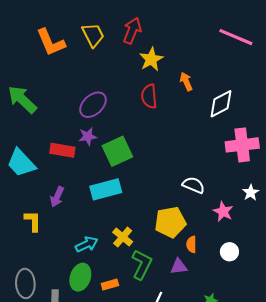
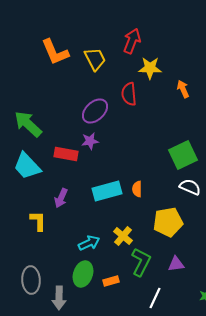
yellow trapezoid: (93, 35) -> (95, 59), moved
yellow star: (151, 59) -> (150, 68), turned 30
red semicircle: (149, 96) -> (129, 94), moved
green arrow: (22, 99) -> (28, 124), moved
green square: (117, 151) -> (183, 155), moved
orange semicircle: (191, 244) -> (137, 189), moved

